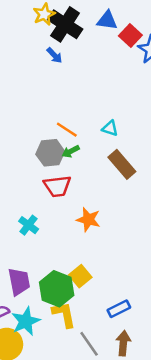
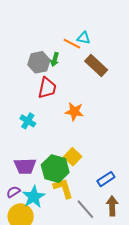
orange line: (67, 130) -> (72, 44), moved
green arrow: (71, 151) -> (55, 60), turned -40
red trapezoid: (57, 186) -> (47, 88), turned -65
purple trapezoid: (19, 282) -> (25, 166), turned 105

